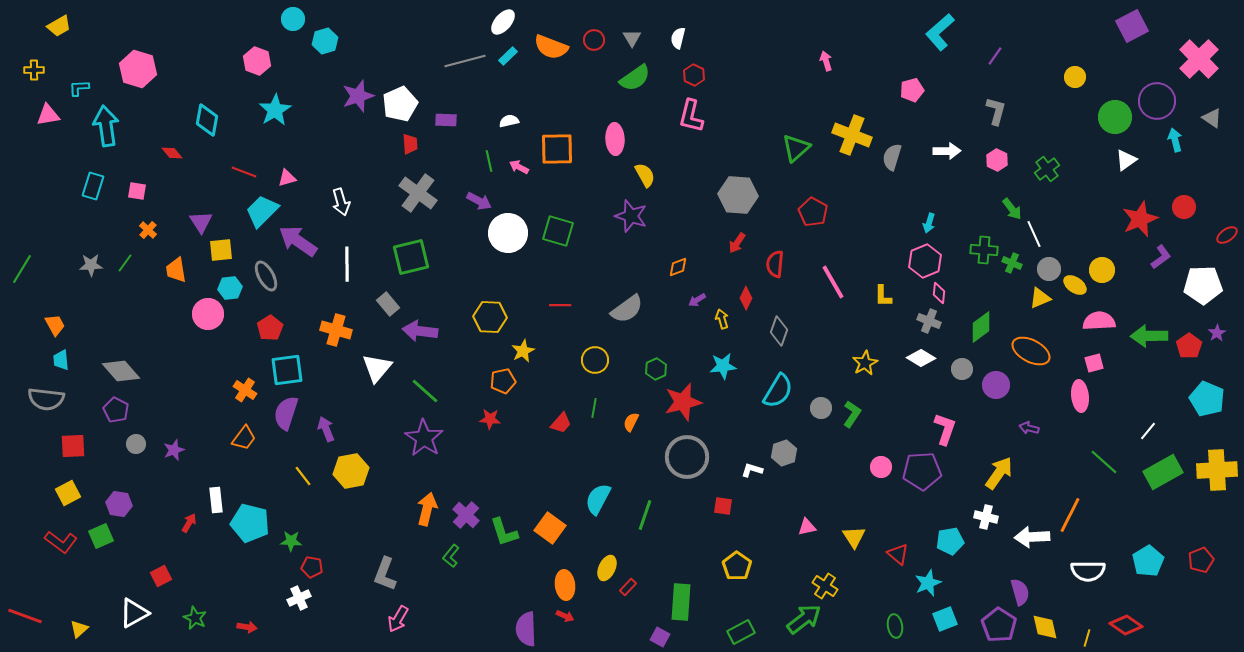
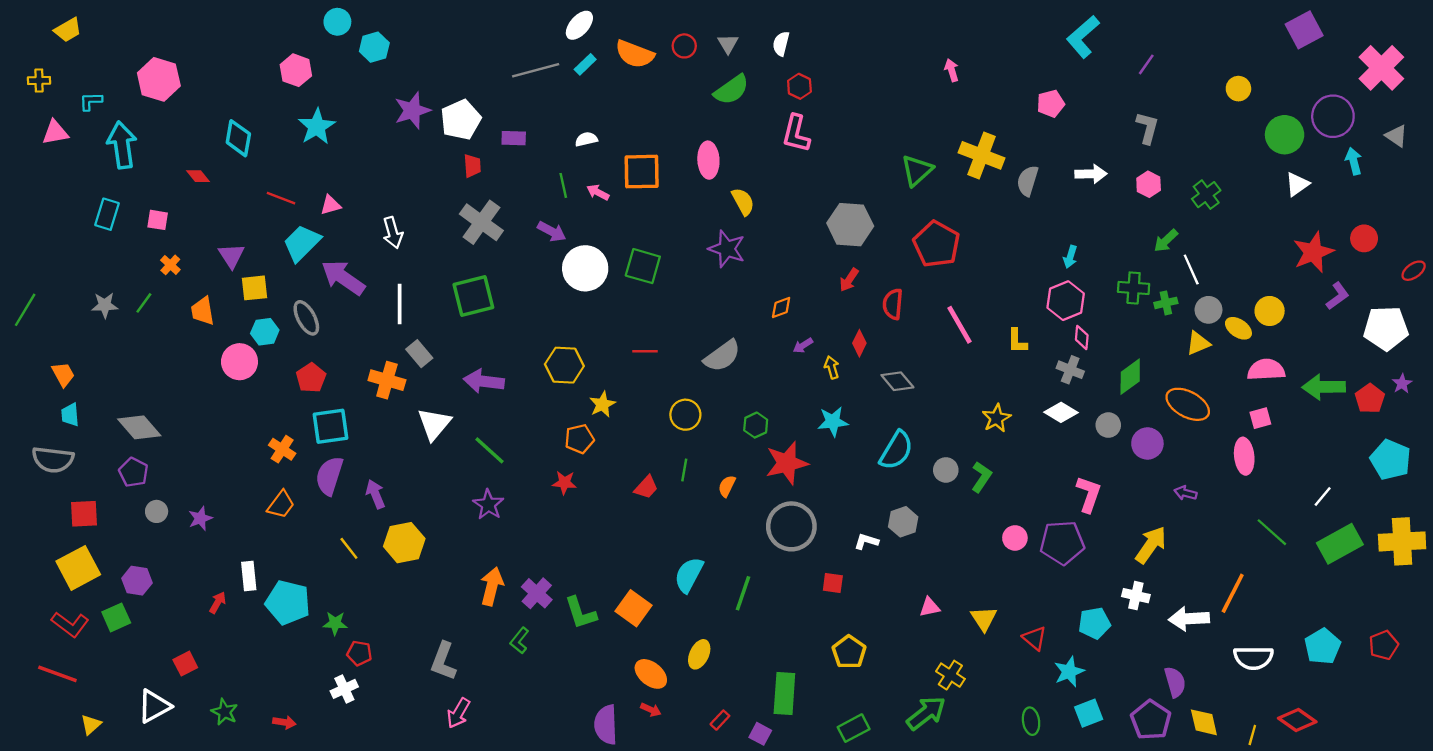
green arrow: (1012, 209) -> (1166, 241), turned 85
red pentagon: (813, 212) -> (937, 244), size x1.4
green cross: (1012, 263) -> (1166, 303), turned -36
gray rectangle: (388, 304) -> (419, 354), moved
gray diamond: (779, 331) -> (897, 381), turned -60
purple star: (424, 438) -> (488, 505), size x0.7
yellow square: (68, 493) -> (78, 568), size x1.5
orange ellipse: (565, 585) -> (651, 674), turned -44
red rectangle: (628, 587) -> (720, 720), moved
red line: (25, 616) -> (57, 674), moved

